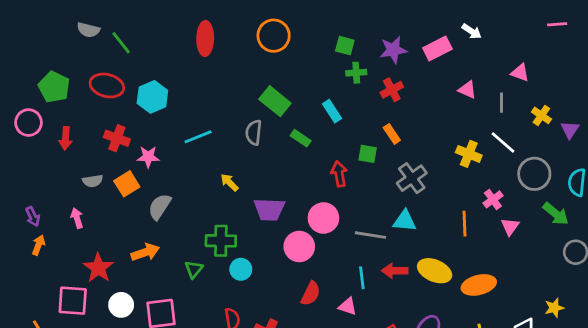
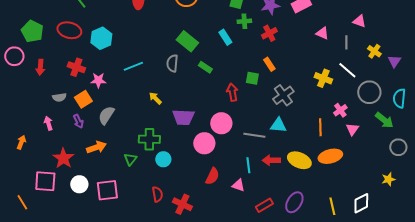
cyan rectangle: (332, 111) -> (225, 37), moved
purple arrow: (33, 217) -> (78, 121), moved
orange ellipse: (479, 285) -> (330, 156), moved
yellow star: (554, 308) -> (388, 179), moved

